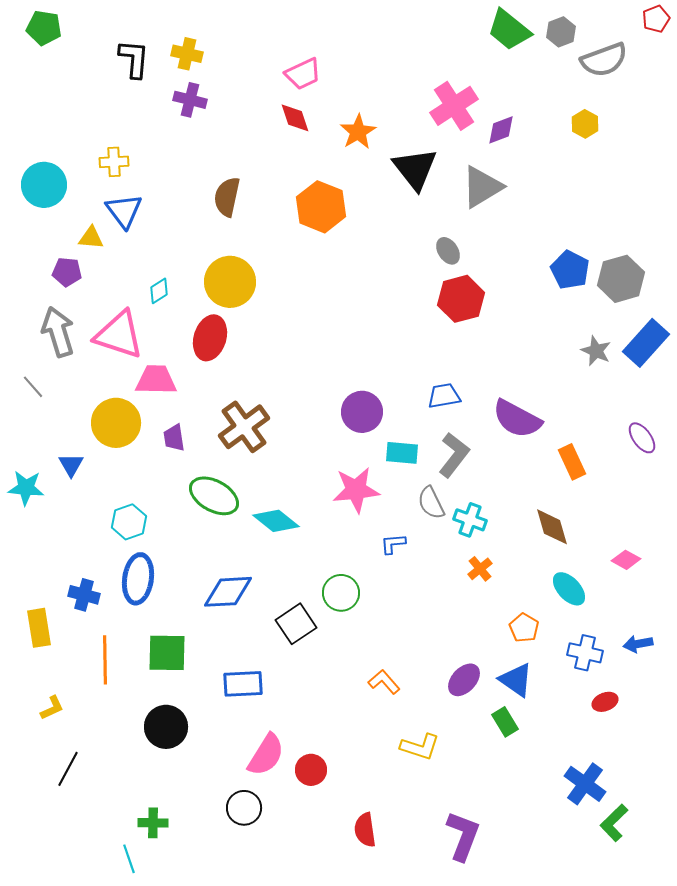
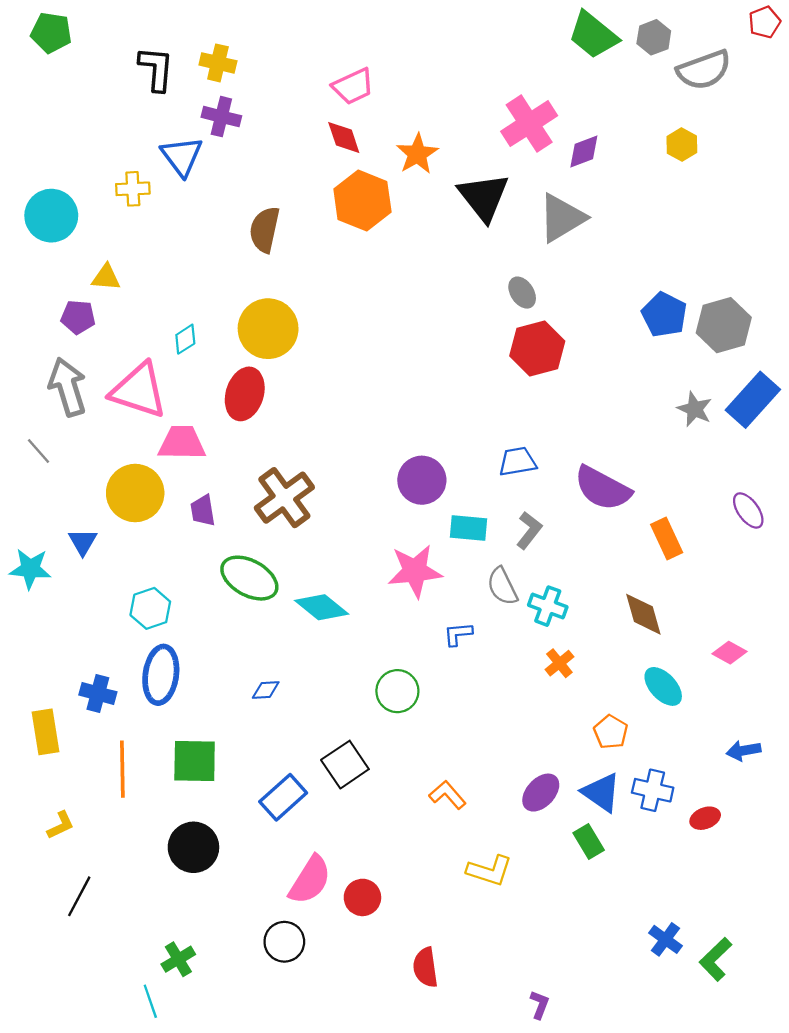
orange hexagon: (321, 207) -> (362, 200), moved
blue triangle: (124, 211) -> (182, 156), moved
gray L-shape: (454, 455) -> (529, 530), size x0.7
blue diamond: (228, 592) -> (266, 690), size x0.5
black square: (296, 624) -> (345, 765), moved
blue cross: (585, 653) -> (653, 790), moved
blue rectangle: (243, 684) -> (283, 797), turned -39
blue cross: (585, 784) -> (665, 939), moved, size x0.7
green cross: (153, 823) -> (178, 959), turned -32
purple L-shape: (463, 836) -> (540, 1005), moved, size x0.5

